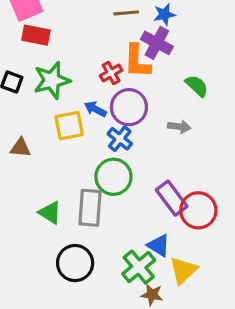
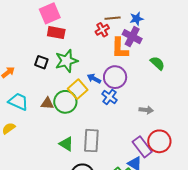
red cross: (111, 73) -> (102, 30), moved
yellow square: (69, 126) -> (78, 89), turned -30
gray arrow: (179, 127) -> (146, 110), moved
green circle: (113, 177) -> (65, 102), moved
purple rectangle: (172, 198) -> (142, 147), moved

